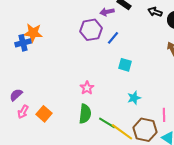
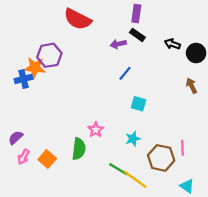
purple hexagon: (91, 30) -> (49, 55), moved
cyan star: (134, 98) -> (133, 139), moved
green semicircle: (85, 114) -> (79, 149), moved
pink line: (164, 115) -> (183, 148), moved
brown hexagon: (145, 130) -> (161, 158), moved

